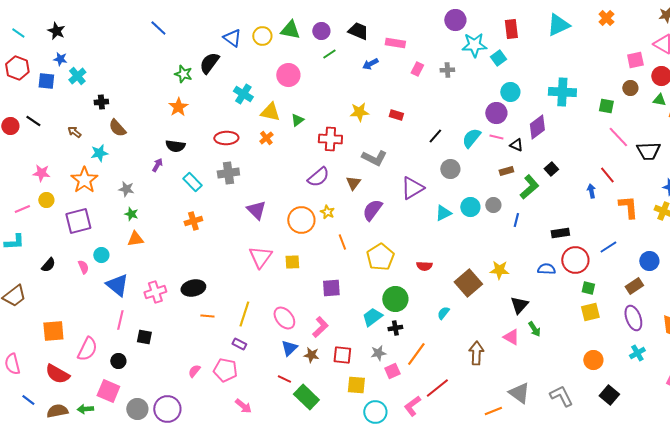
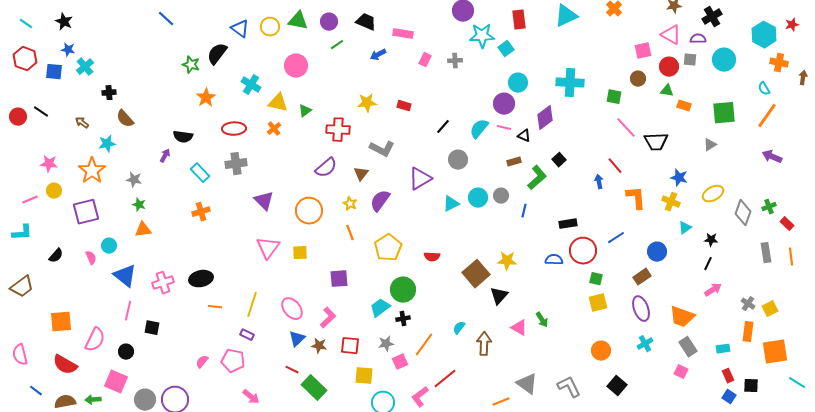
orange star: (178, 107) -> (206, 98), moved
yellow star: (327, 212) -> (350, 204), moved
black triangle: (519, 305) -> (499, 296), moved
cyan semicircle: (443, 313) -> (459, 328), moved

